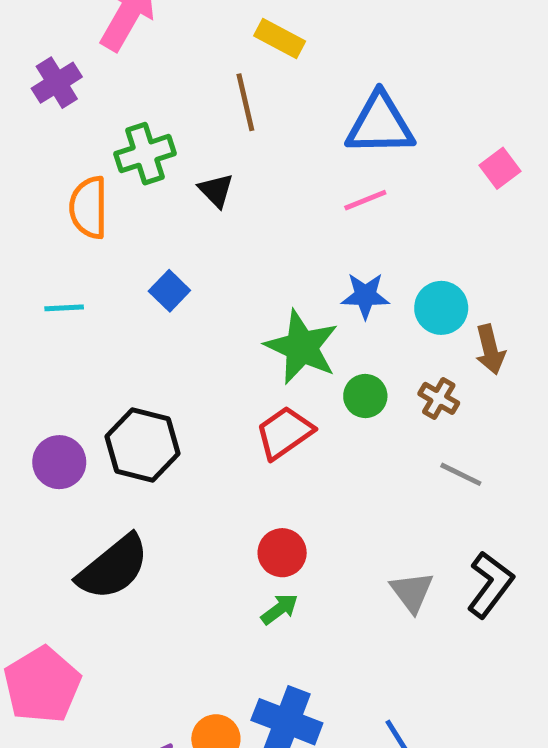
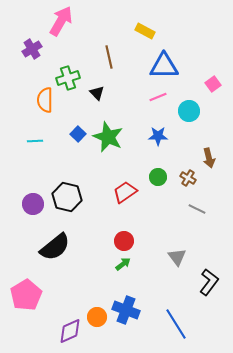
yellow rectangle: (280, 39) -> (145, 31), moved
cyan circle: (441, 308) -> (189, 111), moved
green star: (302, 347) -> (108, 137), moved
black L-shape: (490, 585) -> (209, 282), moved

